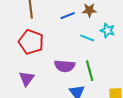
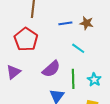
cyan star: (108, 30) -> (94, 80), moved
purple semicircle: (65, 66) -> (51, 69), turned -60

